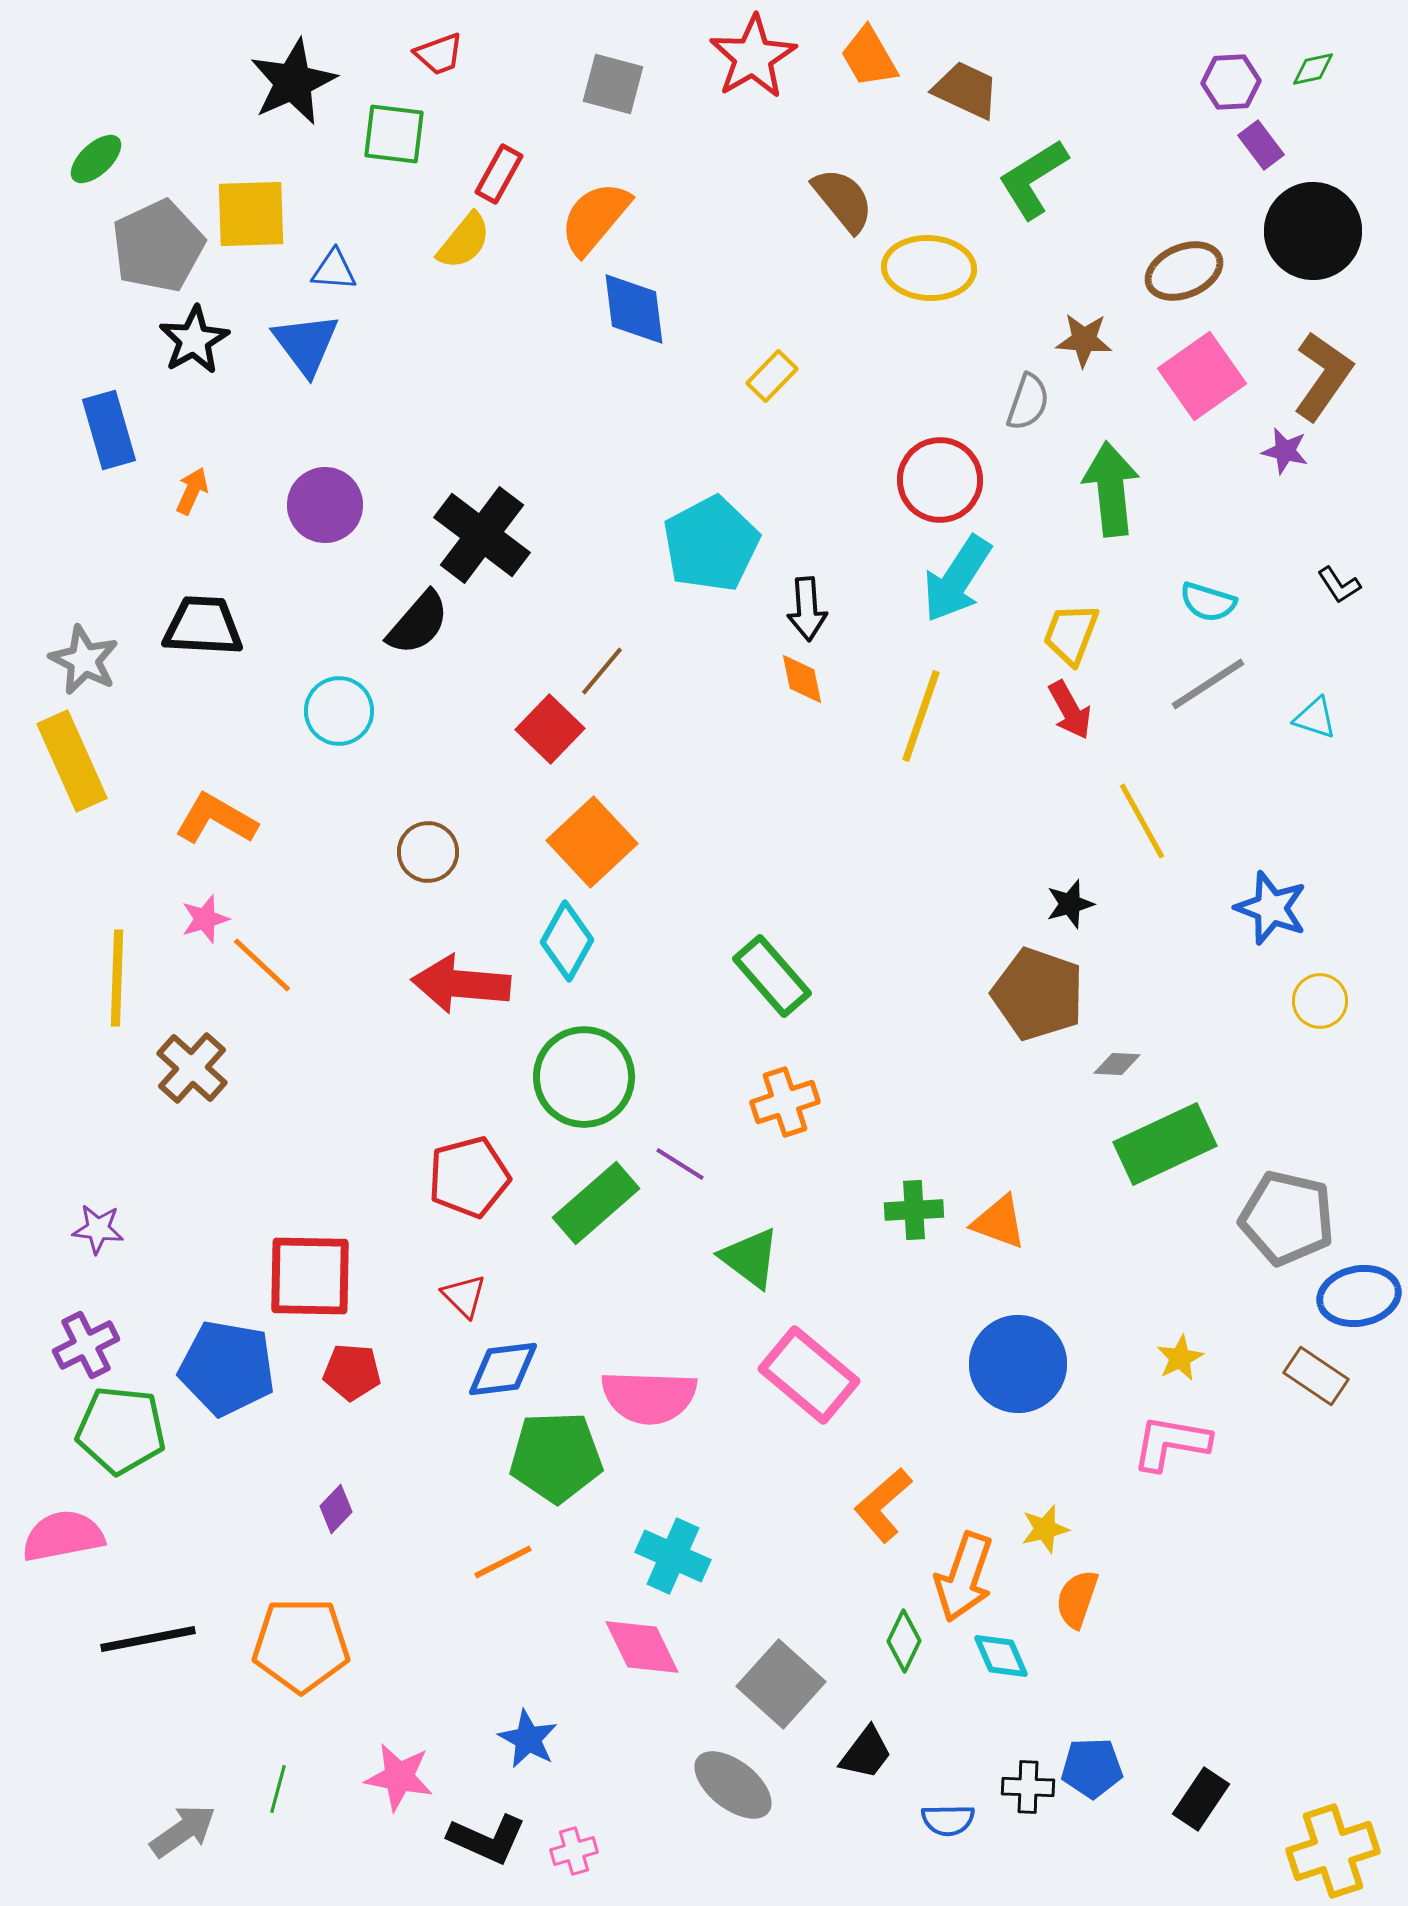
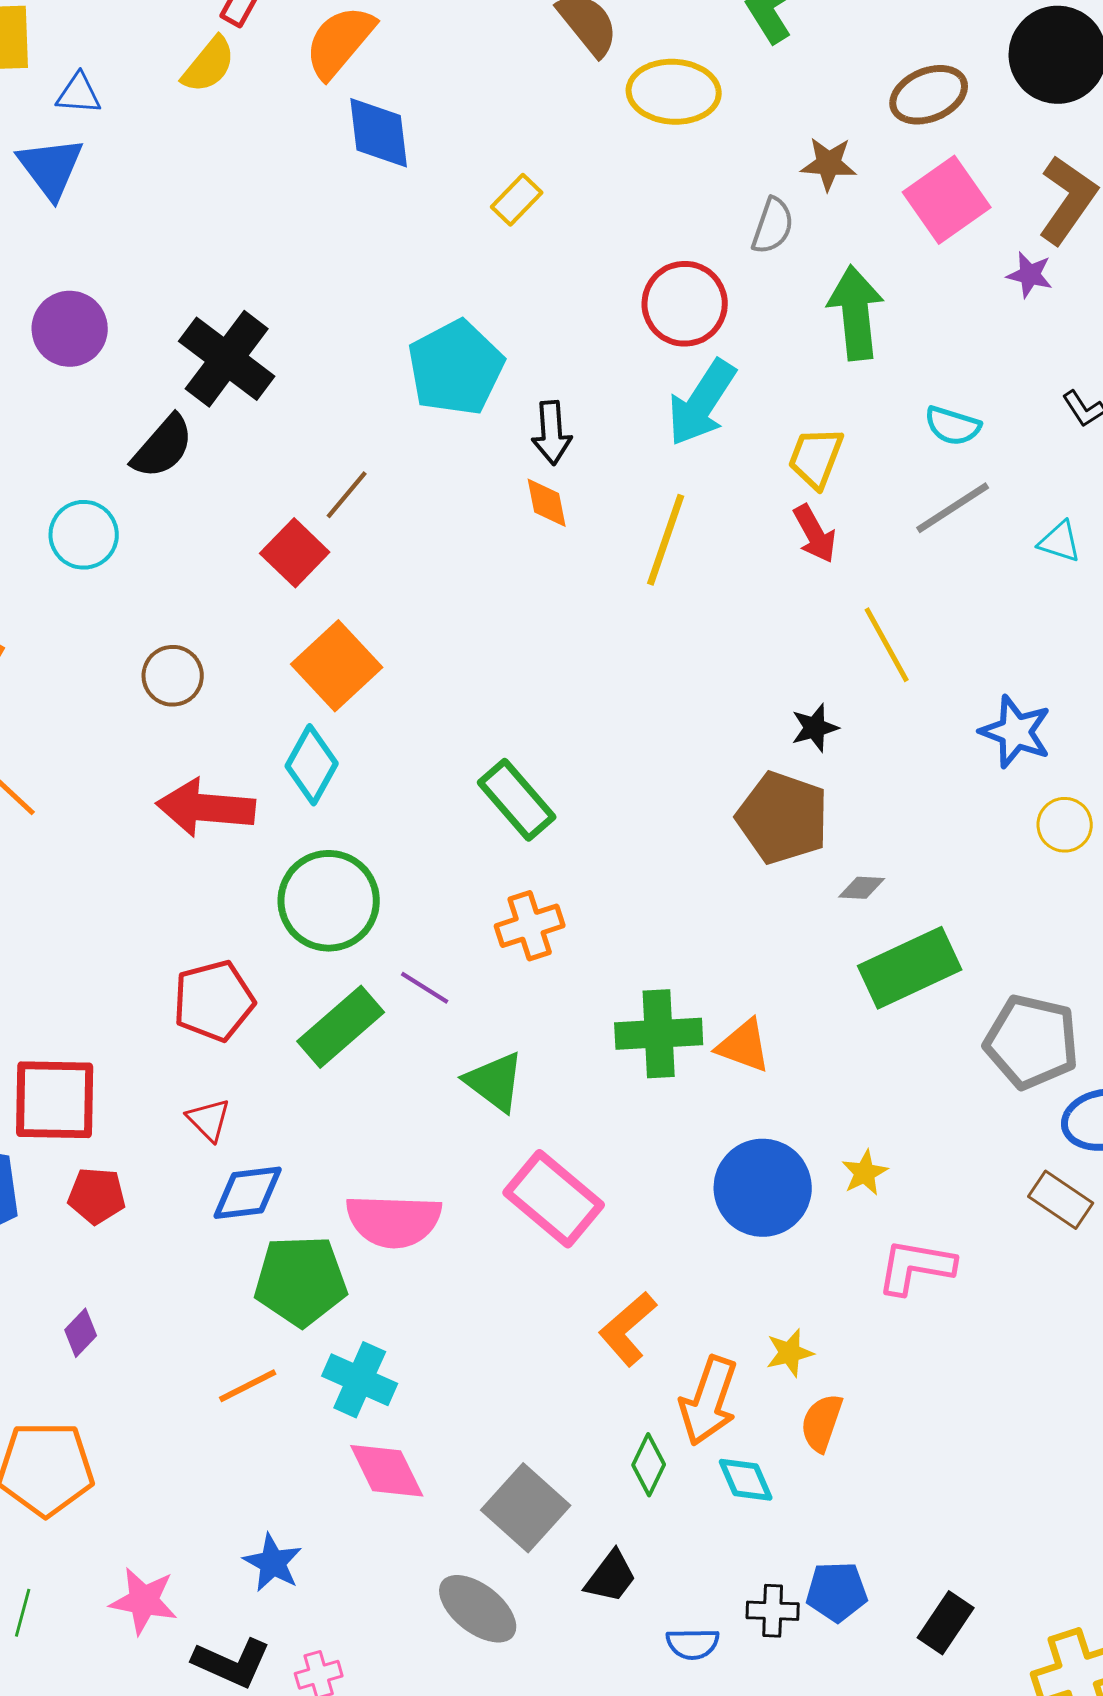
green cross: (914, 1210) -> (659, 1034), size x1.5
yellow star: (1180, 1358) -> (865, 1173), moved
cyan cross: (673, 1556) -> (360, 1380), moved

